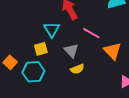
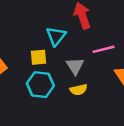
pink line: (91, 33) -> (104, 49), turned -54
cyan hexagon: (33, 72) -> (40, 85), moved

